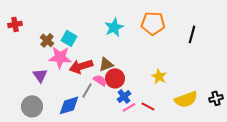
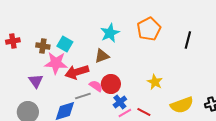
orange pentagon: (153, 23) -> (149, 29), turned -30
red cross: (15, 24) -> (13, 41), moved
brown cross: (47, 40) -> (43, 46), turned -32
brown triangle: (106, 64) -> (102, 56), moved
gray line: (87, 90) -> (83, 96), turned 42

